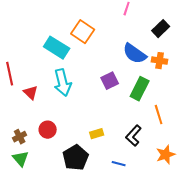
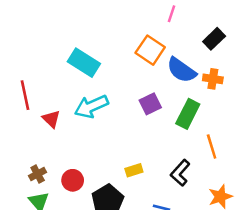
orange square: (83, 32) -> (150, 50), moved
cyan arrow: (63, 83) -> (91, 106), turned 80
red circle: (48, 130) -> (73, 180), moved

